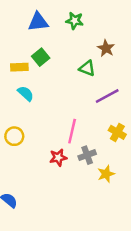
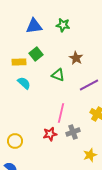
brown star: (106, 48) -> (76, 58), moved
green triangle: (87, 68) -> (58, 75), moved
yellow circle: (14, 136) -> (15, 141), moved
yellow star: (106, 174) -> (90, 155), moved

